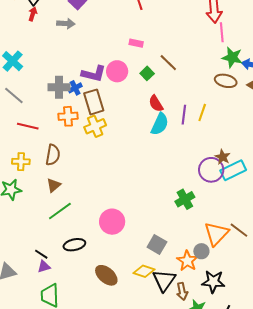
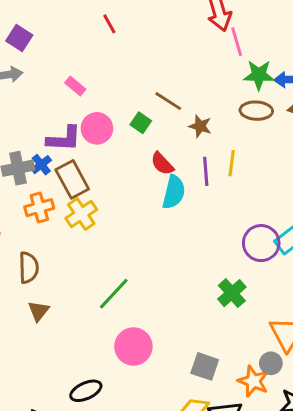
pink rectangle: (136, 43) -> (75, 86), moved, turned 40
brown star: (223, 157) -> (200, 126), moved
green line: (60, 211) -> (114, 294), moved

